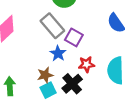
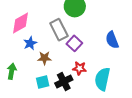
blue star: (58, 53) -> (30, 43), moved
brown star: (45, 75) -> (44, 58), moved

